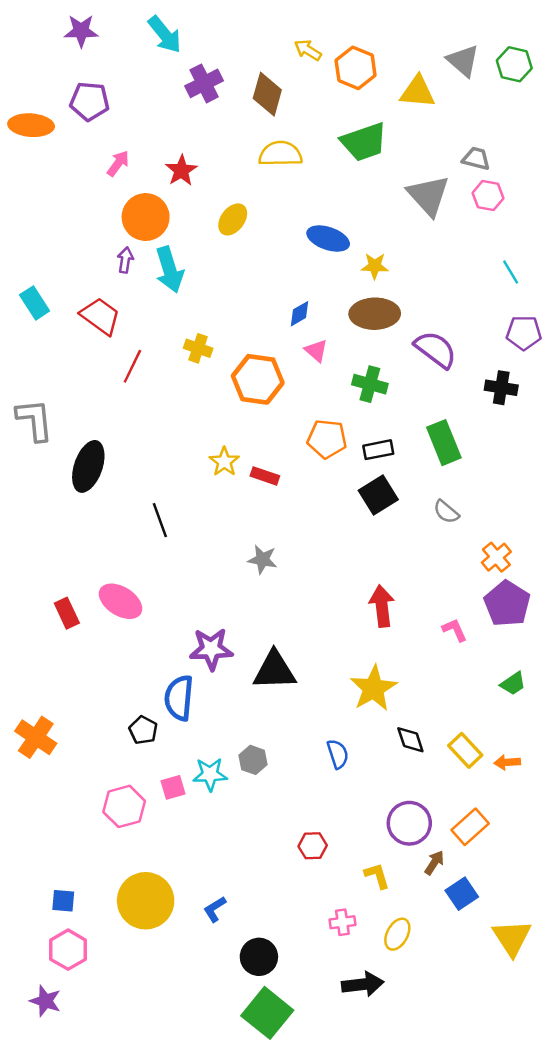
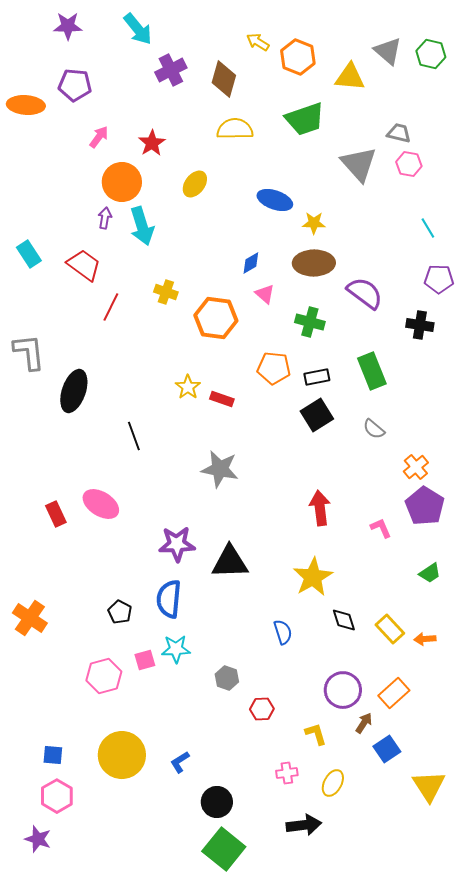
gray star: (263, 559) -> (220, 469), size x1.5
blue semicircle: (179, 698) -> (169, 599), moved
gray hexagon: (253, 760) -> (227, 678), moved

